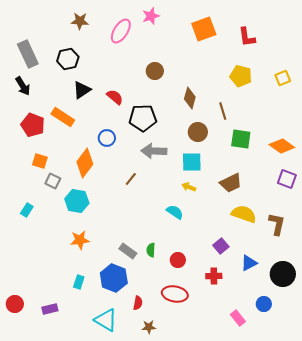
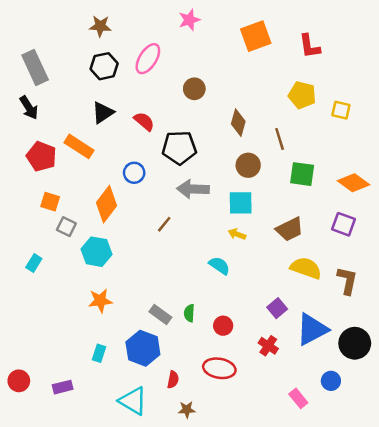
pink ellipse: (121, 31) -> (148, 59), moved
black hexagon: (68, 59) -> (104, 66), moved
yellow square: (283, 78) -> (341, 110), moved, turned 35
purple square: (287, 179) -> (343, 224), moved
blue triangle: (249, 263) -> (312, 329), size x1.6
red cross: (214, 276) -> (268, 346), turned 35

